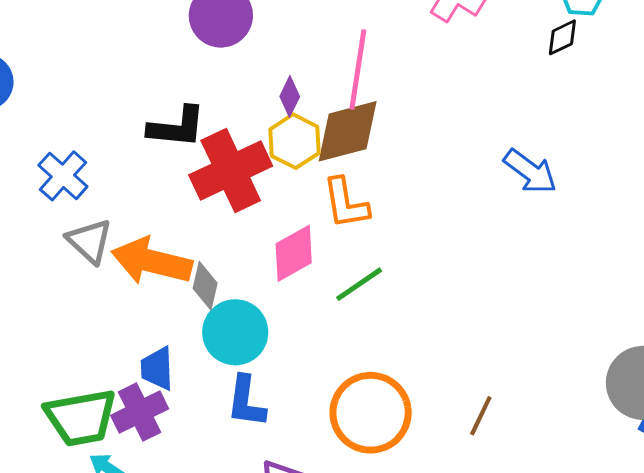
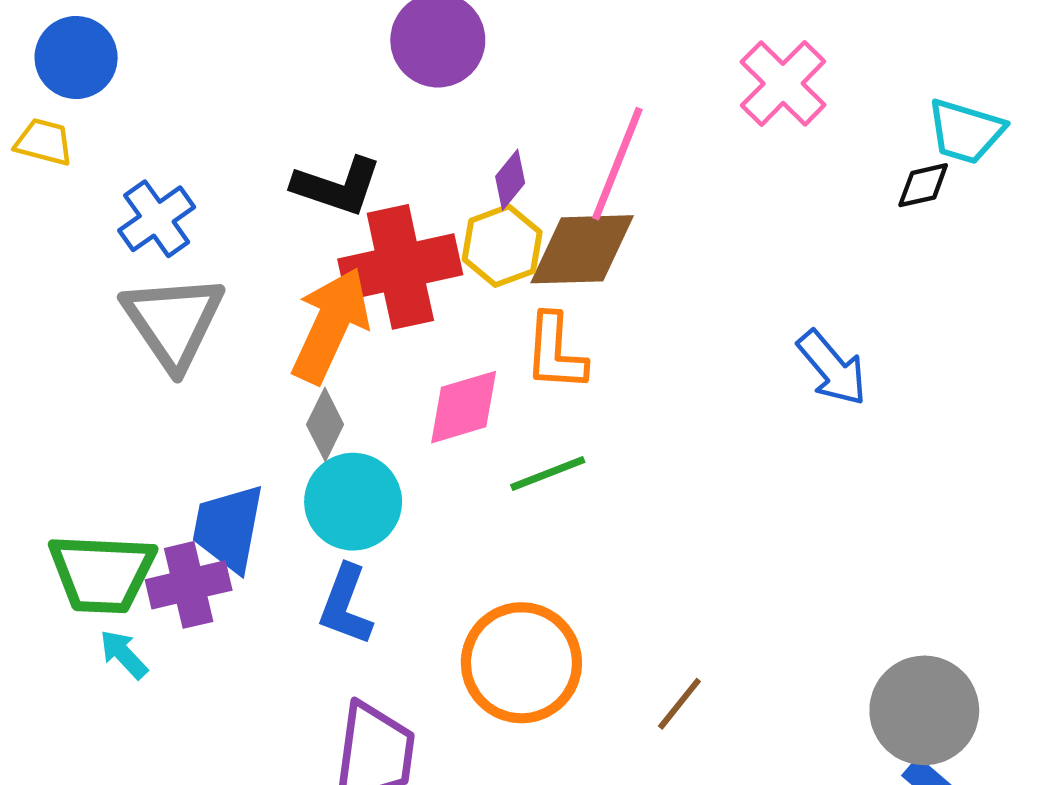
gray triangle: (89, 241) -> (173, 322), size x1.5
orange arrow: (152, 261) -> (330, 325), moved, turned 88
blue trapezoid: (157, 368) -> (228, 528), size x1.4

